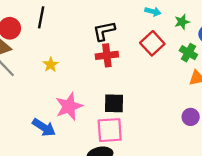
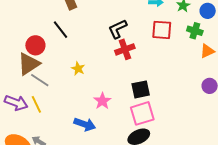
black line: (41, 17) -> (60, 30), turned -36
red square: (152, 43) -> (162, 30), turned -30
pink star: (69, 106) -> (102, 101), size x0.7

